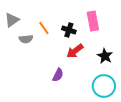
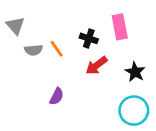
gray triangle: (12, 20) -> (15, 26), turned -35
orange line: (44, 28) -> (57, 49), moved
purple semicircle: (58, 75) -> (57, 96), moved

